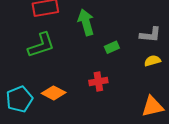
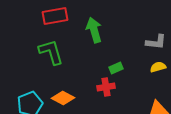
green L-shape: (41, 45) -> (51, 52), turned -88
green rectangle: (112, 47) -> (116, 68), moved

